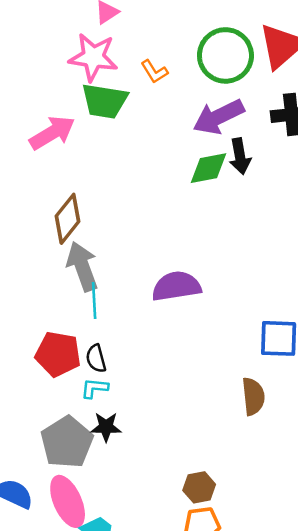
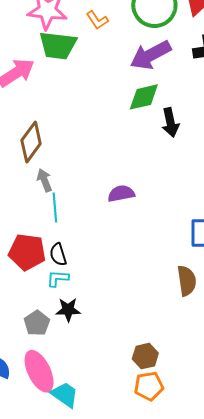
black arrow: (240, 156) -> (170, 122), moved
gray arrow: (82, 266) -> (44, 180), size x0.6
purple semicircle: (176, 286) -> (121, 194), size x0.7
gray pentagon: (67, 442) -> (37, 323), size x0.6

